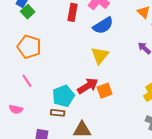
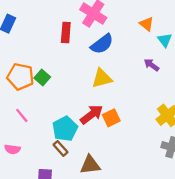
green square: (28, 12) -> (42, 77), moved
yellow triangle: (100, 55) -> (102, 78), turned 42
brown rectangle: (58, 113) -> (61, 148), turned 48

